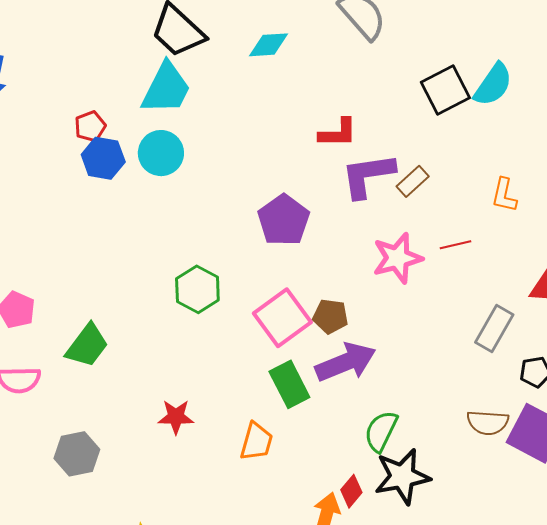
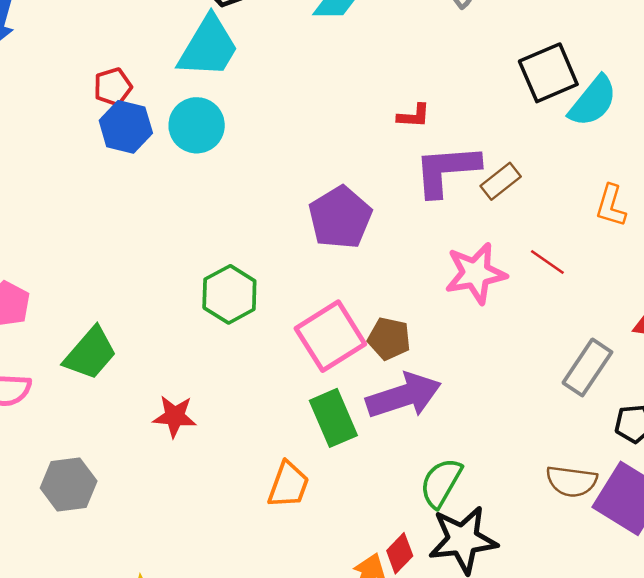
cyan semicircle: (493, 85) -> (593, 101), moved
red L-shape: (338, 133) -> (414, 116), size x0.7
red line: (455, 245) -> (547, 262), turned 44
red star: (176, 417) -> (175, 416), moved

